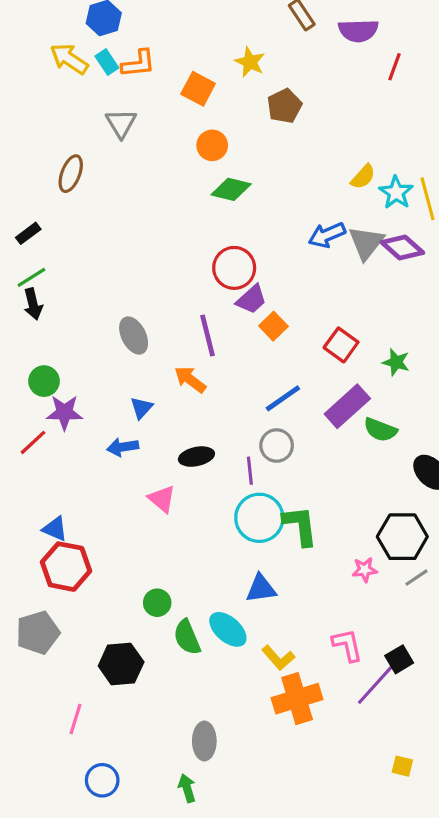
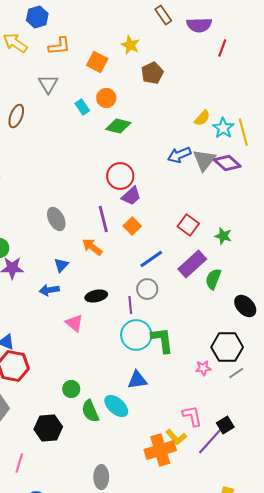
cyan rectangle: (107, 62) -> (82, 107), moved
orange square: (273, 326) -> (132, 226), moved
green semicircle: (380, 430) -> (213, 279), turned 90
yellow L-shape: (278, 658) -> (176, 437), moved

